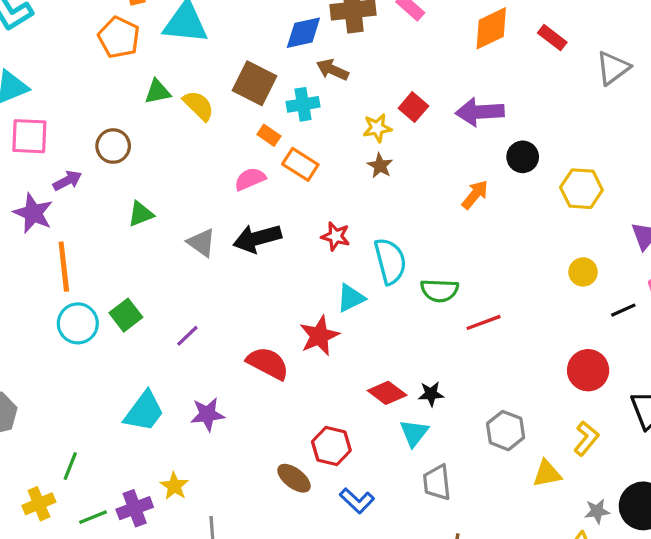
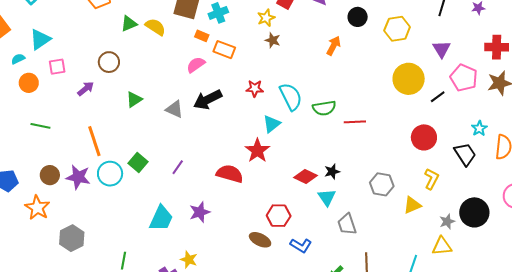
pink square: (29, 136) -> (57, 67), size x0.7
purple star: (33, 213) -> (78, 177), moved
yellow circle: (583, 272) -> (409, 79), size x1.8
red line: (484, 322) -> (355, 122), turned 30

